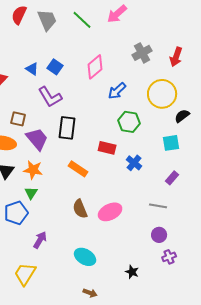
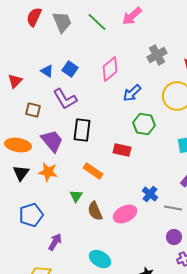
brown square: (18, 119) -> (33, 110), moved
blue cross: (134, 163) -> (150, 194), moved
green triangle: (31, 193) -> (76, 196), moved

